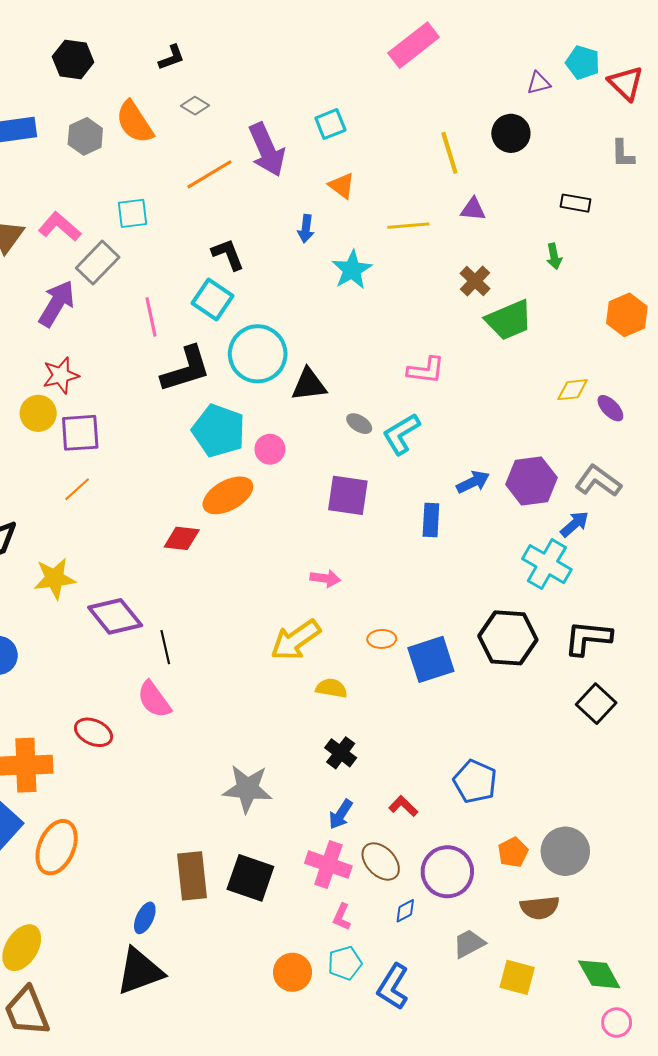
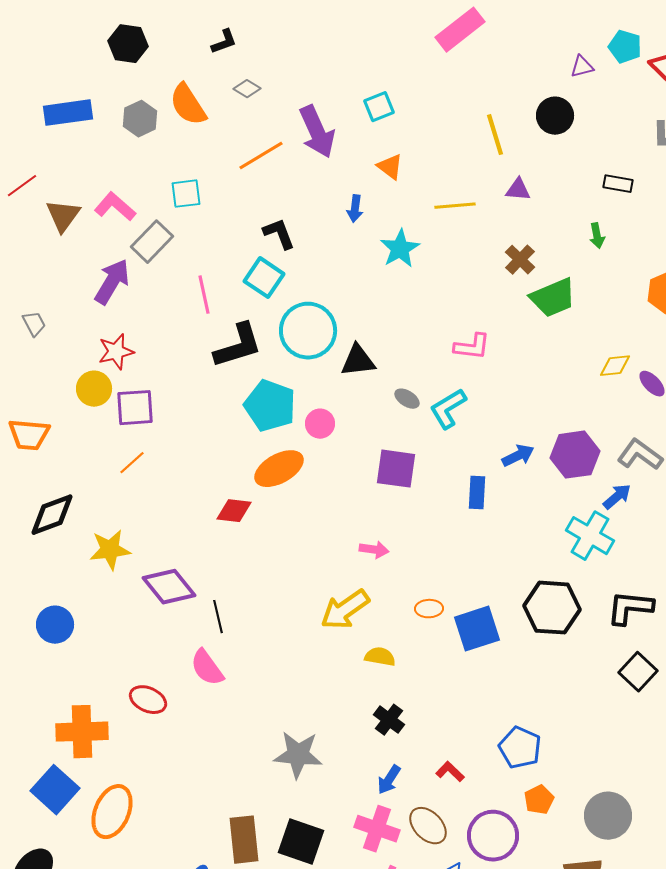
orange pentagon: (513, 852) -> (539, 800), moved

